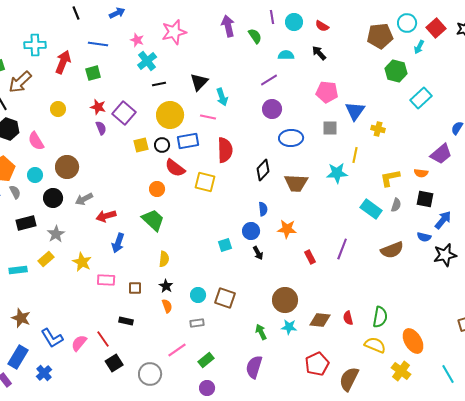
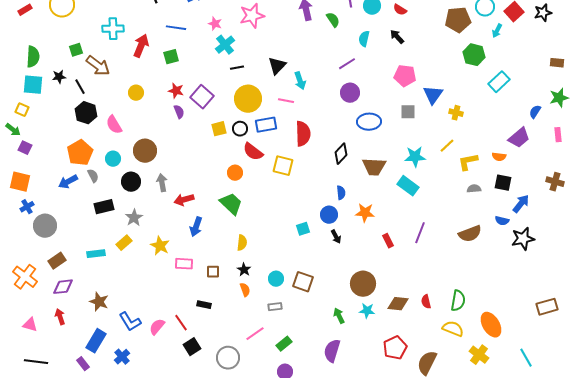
cyan semicircle: (286, 55) -> (364, 39), turned -77
brown arrow: (20, 82) -> (98, 66), turned -100
yellow line: (355, 155) -> (447, 146), moved, turned 35
gray arrow: (84, 199) -> (162, 183), turned 108
gray semicircle: (396, 205) -> (474, 189), turned -112
cyan rectangle: (371, 209) -> (408, 186), moved

